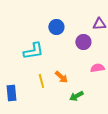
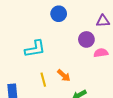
blue circle: (56, 27) -> (59, 14), moved
pink semicircle: (97, 68) -> (101, 53), moved

